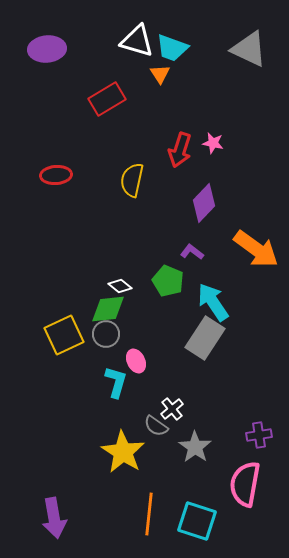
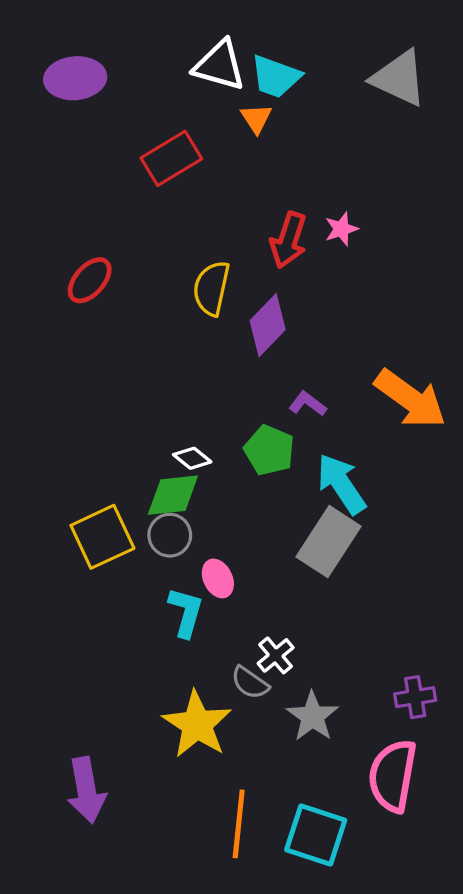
pink star: (213, 143) -> (341, 229), turned -30
red ellipse: (56, 175) -> (90, 280), turned -44
purple diamond: (204, 203) -> (268, 325), moved
purple arrow: (54, 518) -> (86, 790), moved

